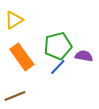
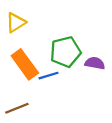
blue line: (58, 67) -> (48, 76), moved, turned 30

